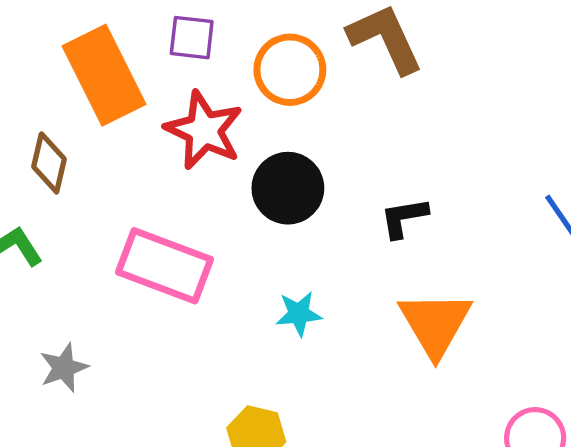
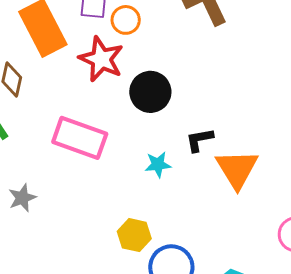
orange circle: (290, 70) -> (126, 20), moved, size x0.7
black L-shape: (404, 218) -> (199, 140), moved

